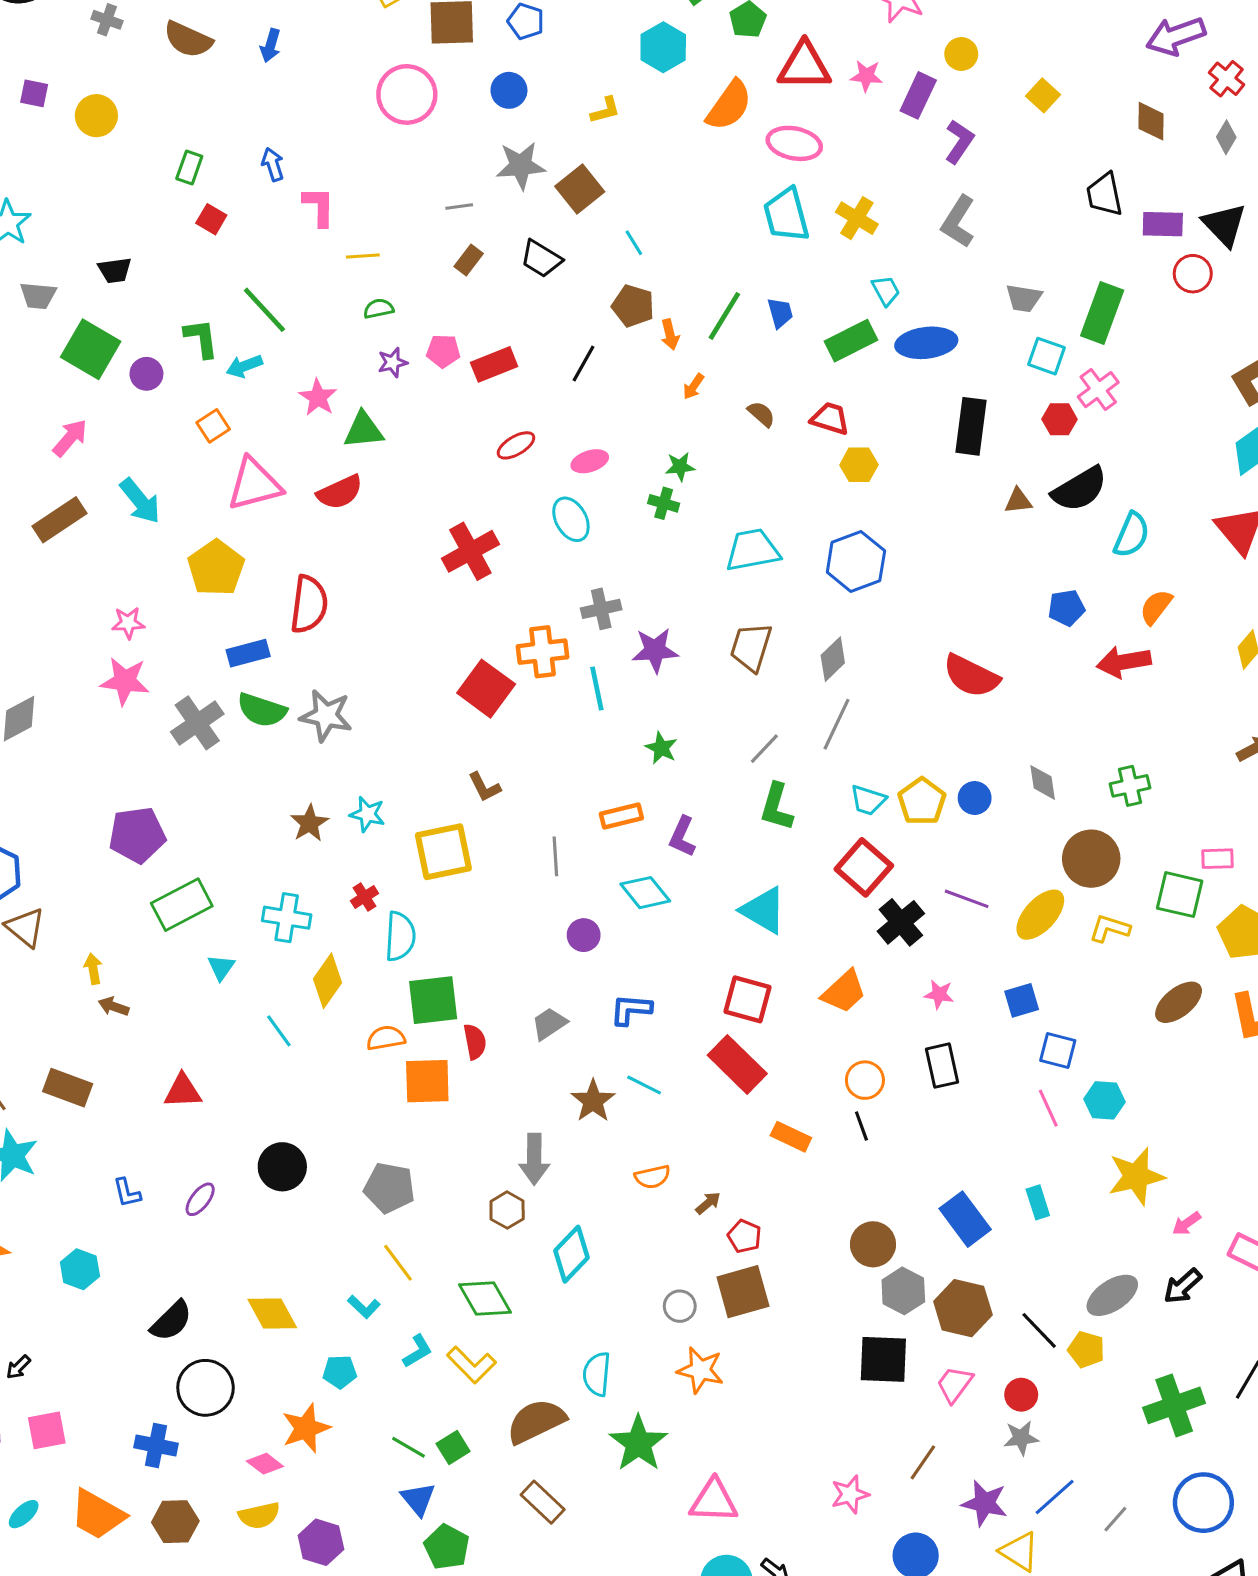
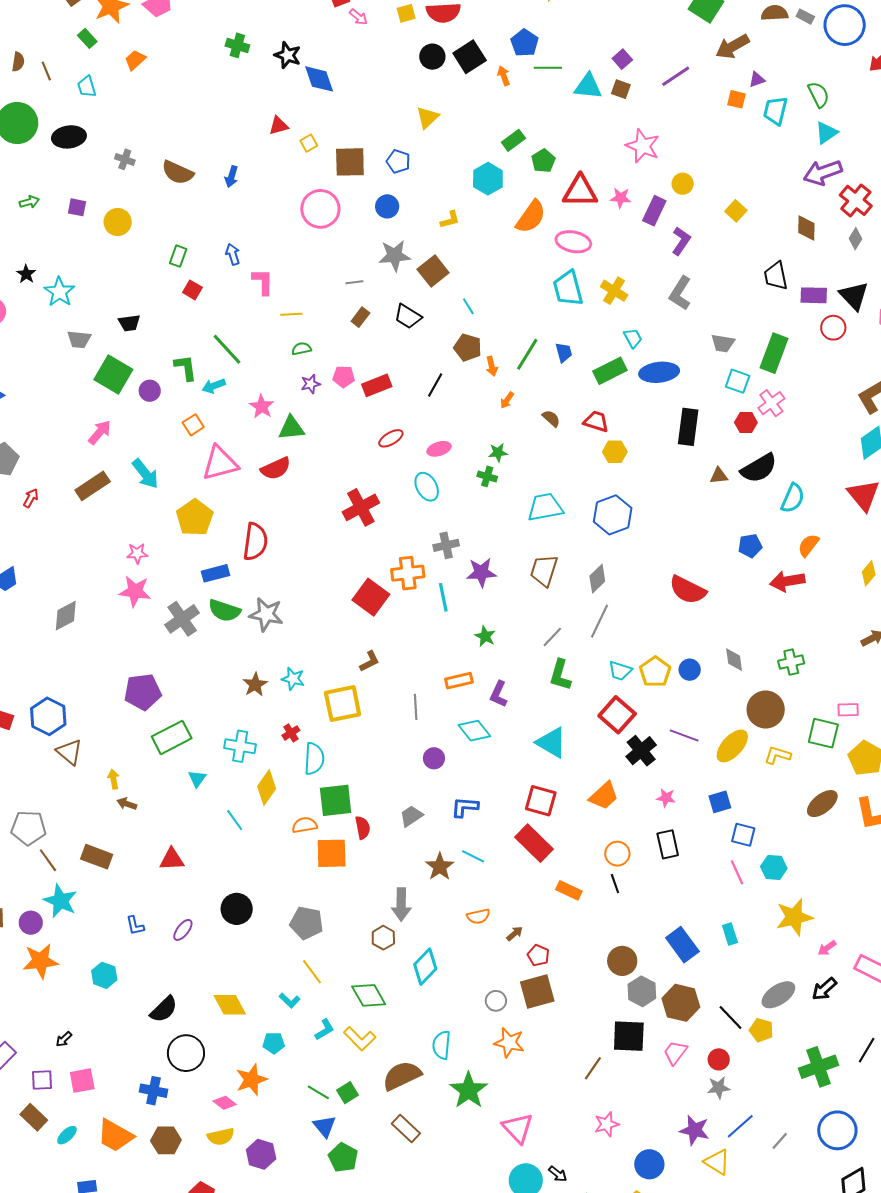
red cross: (1227, 79) -> (856, 200), size x1.4
brown L-shape: (484, 787) -> (370, 661), turned -90
brown line: (923, 1462) -> (593, 1068), moved
pink triangle: (714, 1501) -> (518, 1128), turned 44

